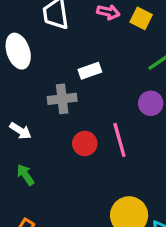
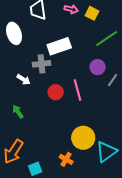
white rectangle: (90, 71) -> (59, 46), size x1.6
white arrow: (20, 131) -> (24, 80), moved

